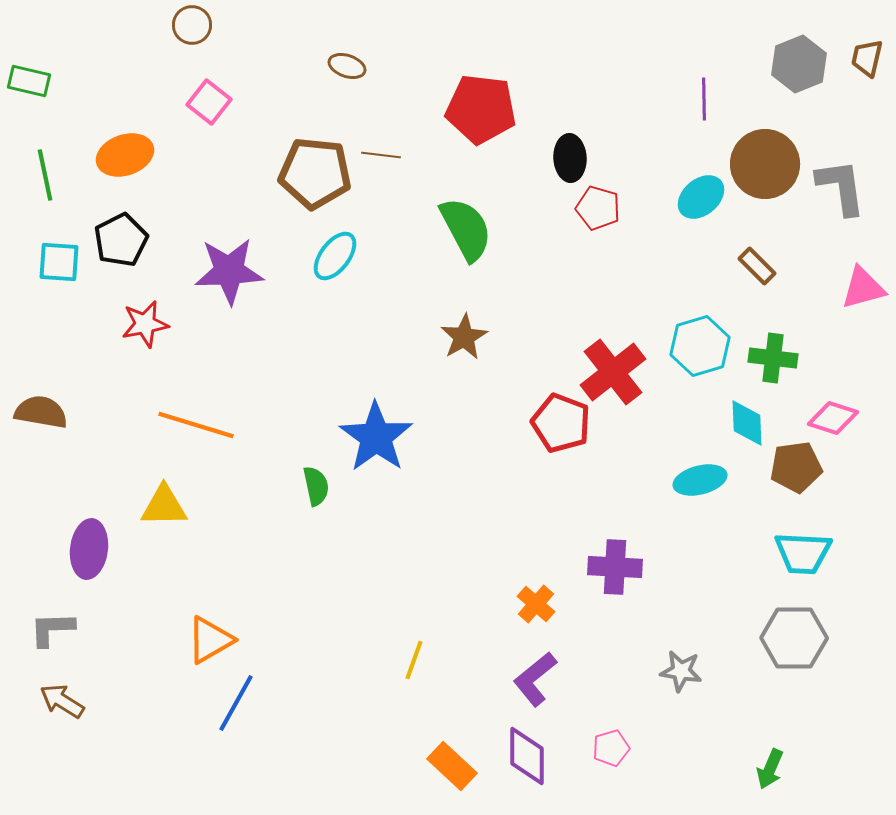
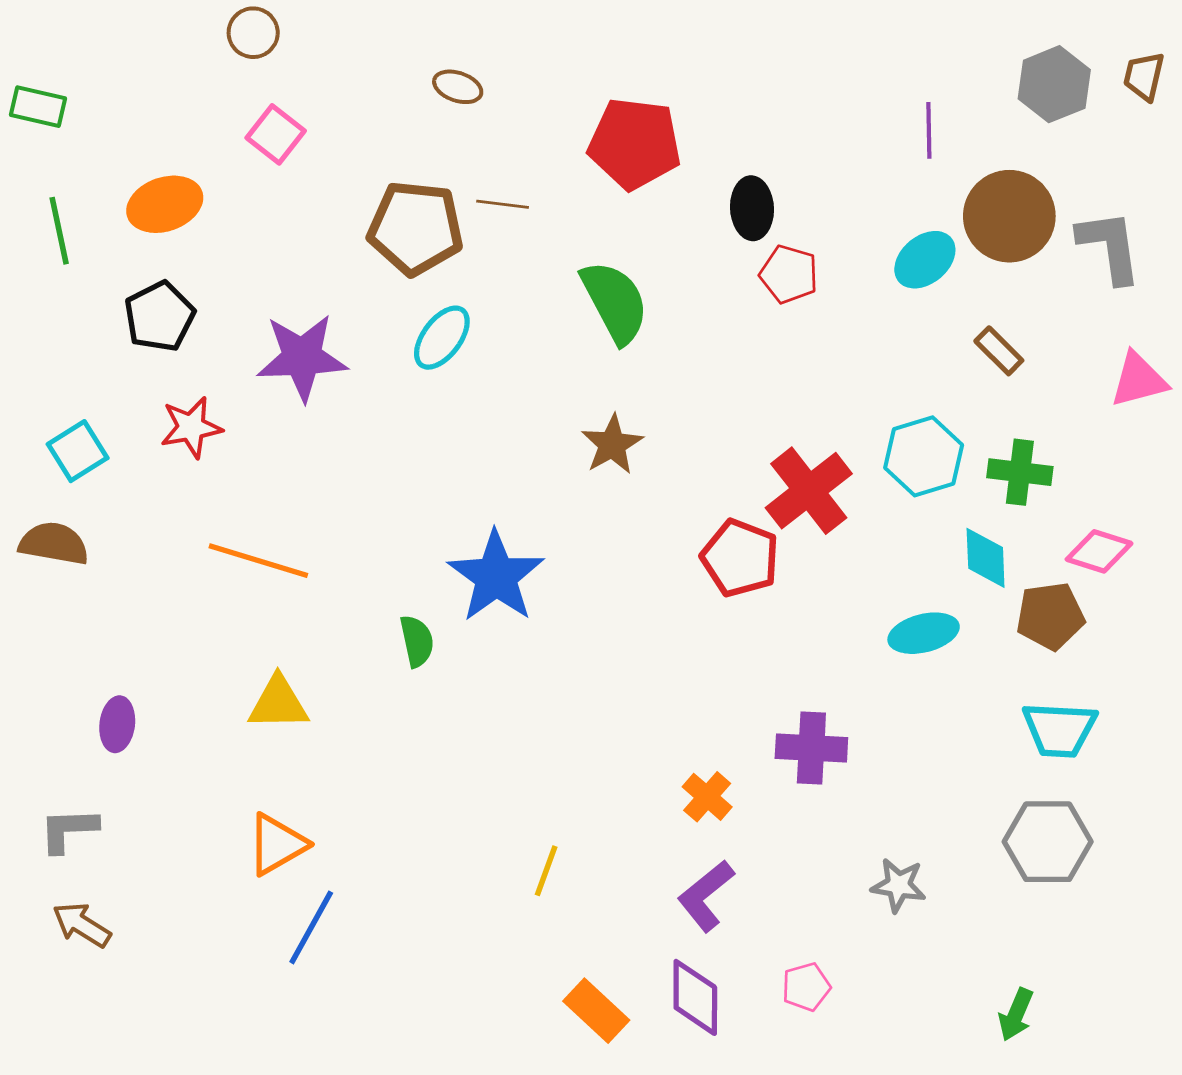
cyan square: (59, 262) -> (78, 451), moved, turned -36
yellow triangle: (164, 506) -> (278, 703), moved
purple ellipse: (89, 549) -> (117, 724), size x0.7

